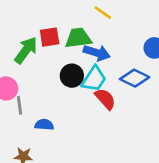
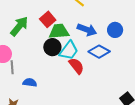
red square: (50, 37) -> (48, 19), moved, turned -35
green trapezoid: (78, 38) -> (59, 31), moved
blue arrow: (97, 53) -> (87, 30), moved

